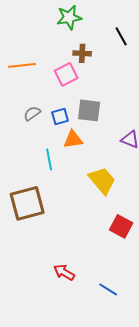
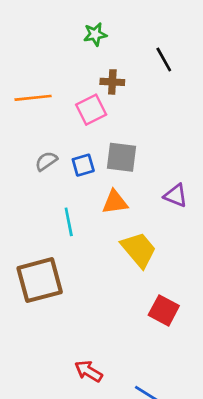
green star: (69, 17) -> (95, 34), size x0.7
orange triangle: (73, 139) -> (115, 202), moved

